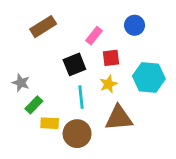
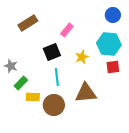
blue circle: (135, 25) -> (113, 15), moved
red square: (111, 58) -> (113, 67), moved
cyan hexagon: (149, 77) -> (109, 44), moved
yellow star: (108, 84) -> (82, 57), moved

